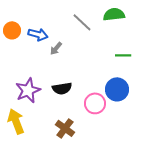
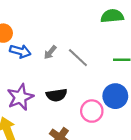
gray line: (82, 22) -> (78, 58), moved
blue arrow: (38, 34) -> (20, 51), moved

